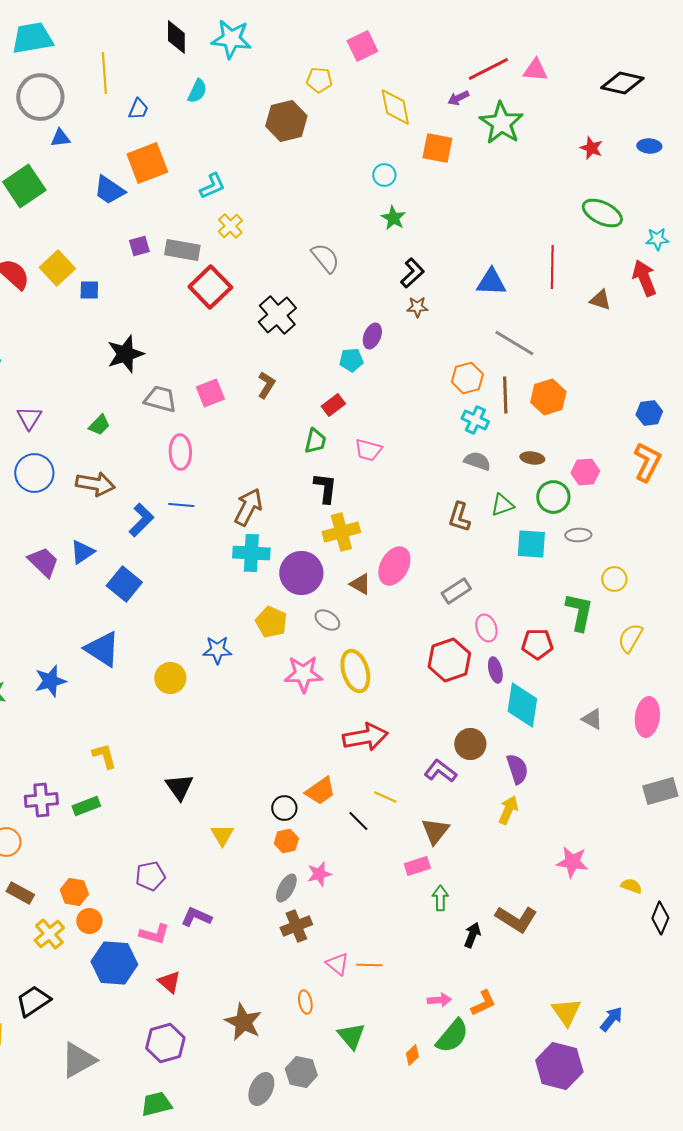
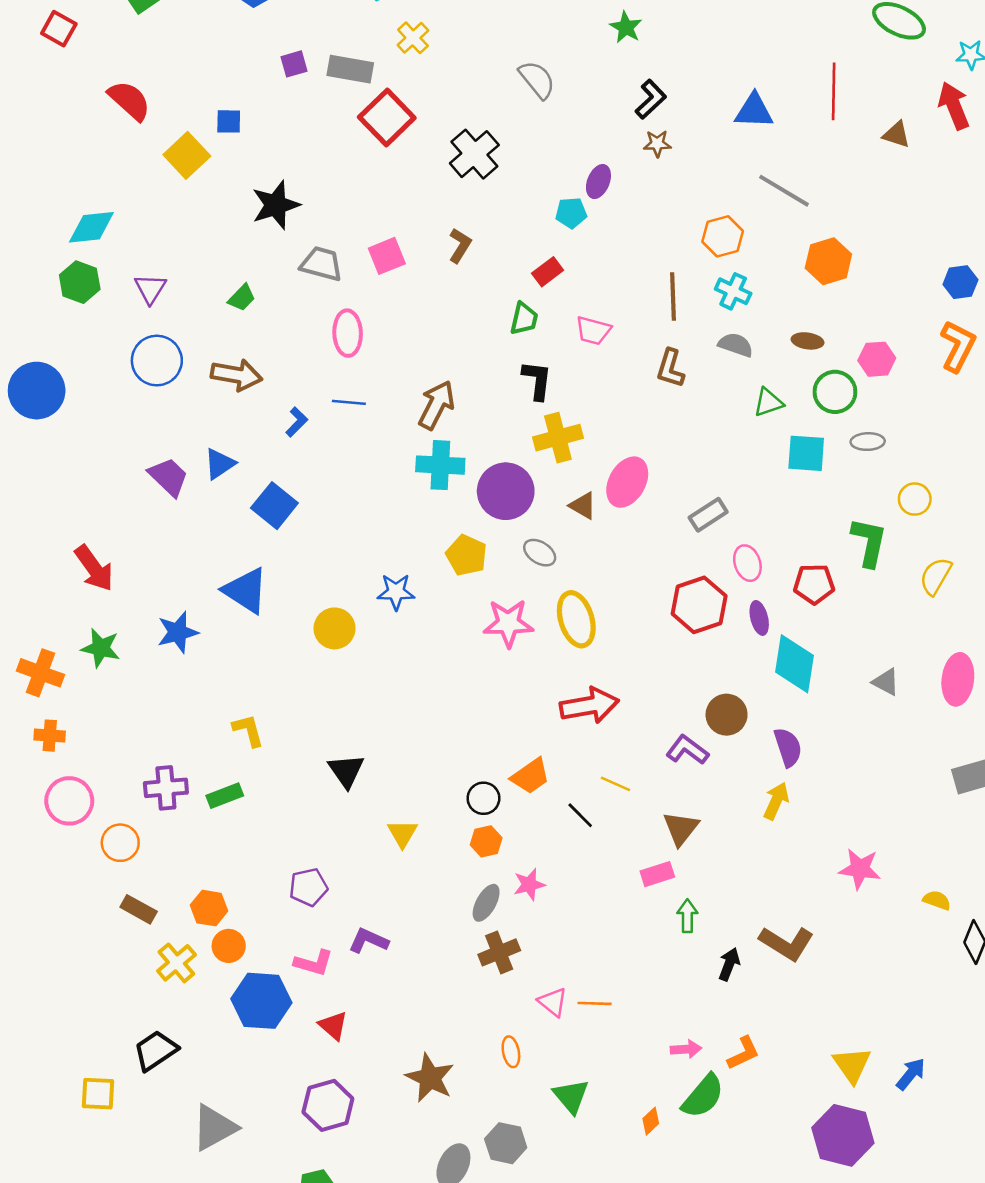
yellow square: (57, 268) -> (187, 155), moved
brown line: (505, 395) -> (673, 296), moved
brown L-shape: (459, 517) -> (670, 368), moved
blue L-shape: (141, 520) -> (297, 422), size x0.7

